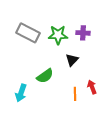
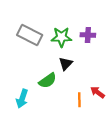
black triangle: (72, 60) -> (66, 64), moved
red arrow: (92, 87) -> (97, 92), turned -32

